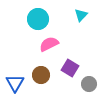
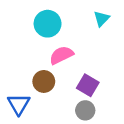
brown circle: (41, 75) -> (44, 81), moved
gray circle: (89, 84) -> (85, 110), moved

